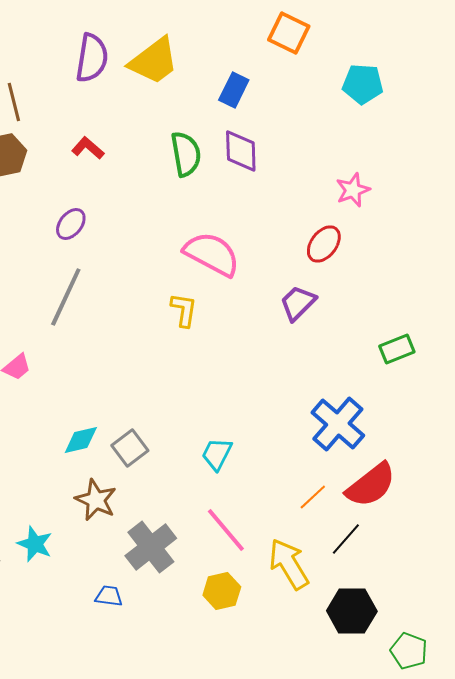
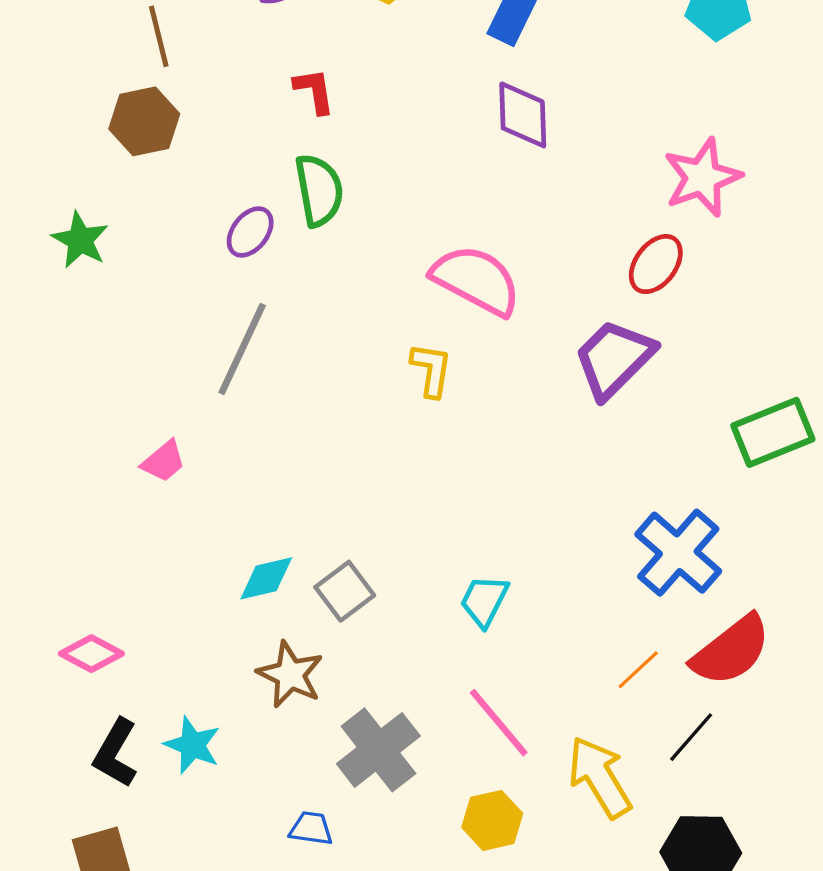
red L-shape: (88, 148) -> (314, 91), moved, turned 40
green semicircle: (186, 154) -> (319, 190), moved
pink star: (353, 190) -> (702, 177), size x1.4
purple trapezoid: (298, 303) -> (614, 359), size x1.4
green rectangle: (397, 349) -> (773, 432), size x1.4

